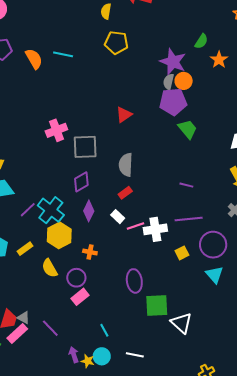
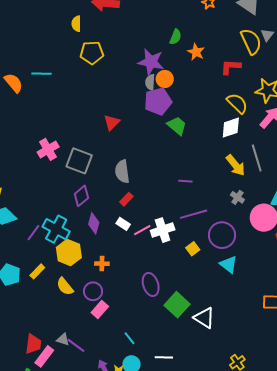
gray square: (85, 147) -> (79, 161), turned 32
green square: (157, 305) -> (177, 305), turned -35
gray triangle: (24, 318) -> (63, 339), moved

